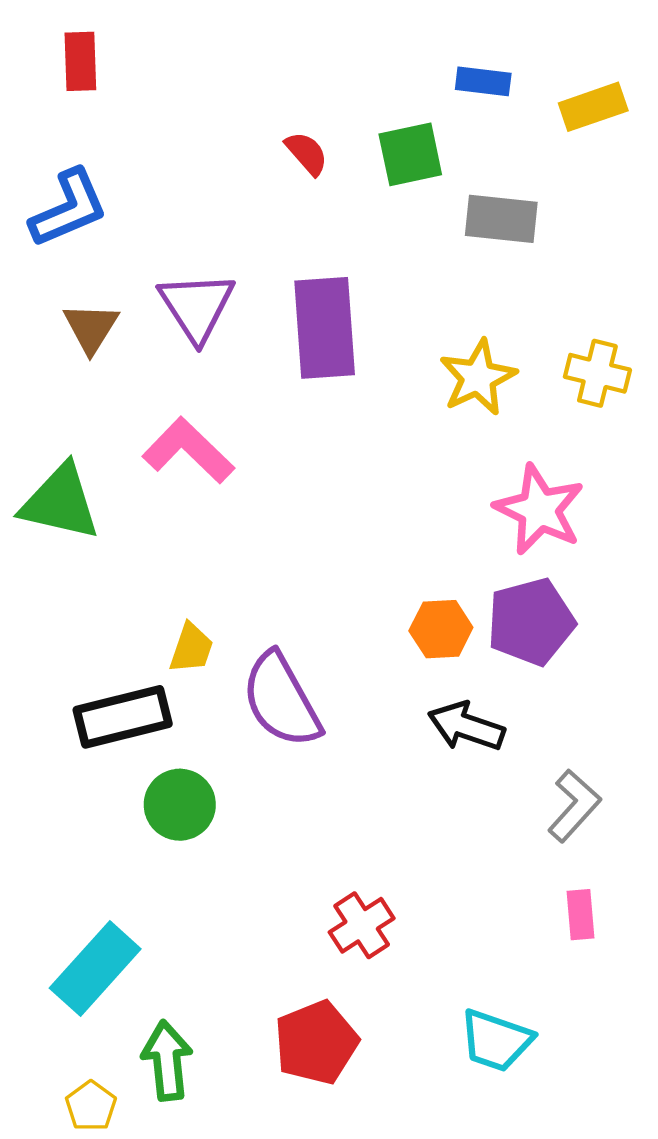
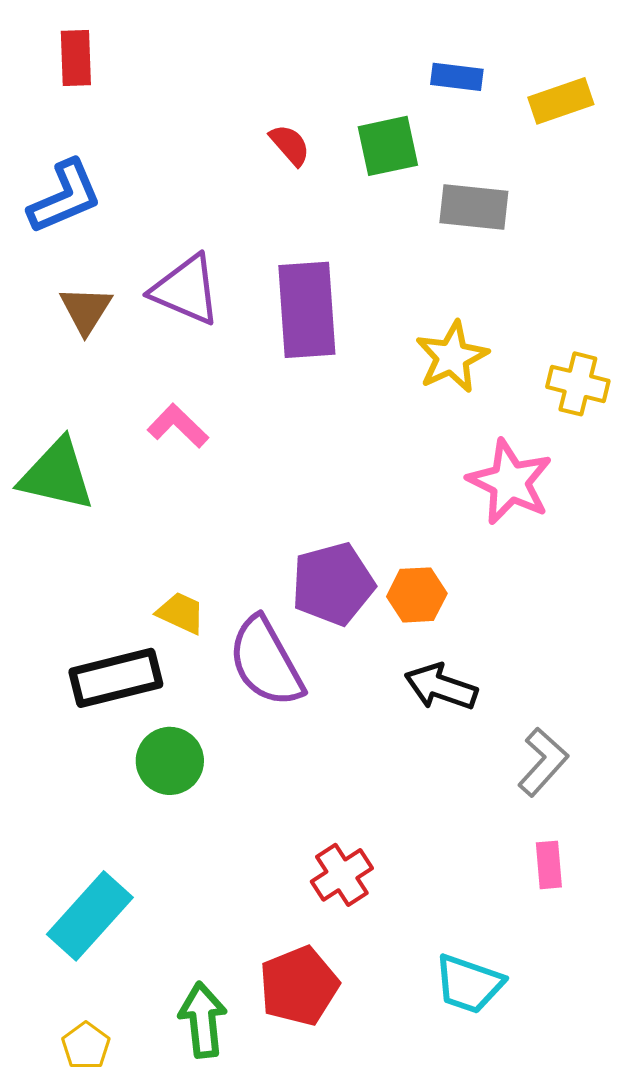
purple triangle: (197, 307) -> (186, 290), turned -34
yellow cross: (597, 373) -> (578, 384), moved
pink L-shape: (188, 450) -> (178, 426), size x0.7
purple pentagon: (531, 622) -> (333, 584), moved
yellow trapezoid: (191, 648) -> (181, 613), turned -84
green arrow: (167, 1061) -> (203, 1020), moved

